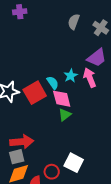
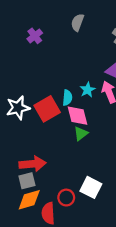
purple cross: (20, 12) -> (35, 36), moved, turned -32
gray semicircle: (74, 22) -> (77, 22), moved
cyan semicircle: (53, 83) -> (67, 98), turned 40

